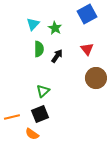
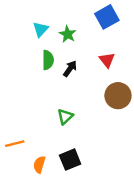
green triangle: (43, 91) -> (65, 117), moved
black square: (40, 114) -> (70, 160), moved
orange semicircle: (32, 134) -> (39, 164), turned 72

